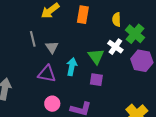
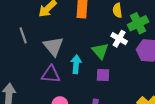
green cross: (135, 34) -> (138, 23), turned 30
gray line: (33, 39) -> (23, 35), moved
gray triangle: (52, 47) -> (53, 46), size x1.5

